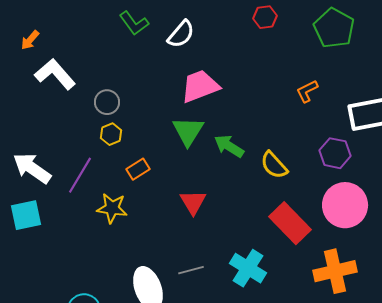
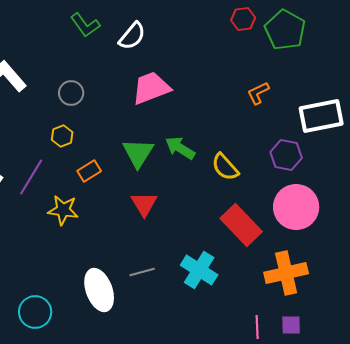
red hexagon: (265, 17) -> (243, 19), moved
gray circle: (107, 102) -> (71, 93), moved
green triangle: (188, 131) -> (138, 153), moved

